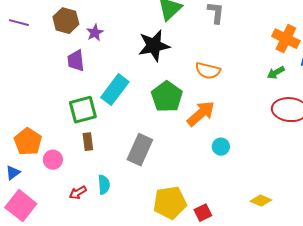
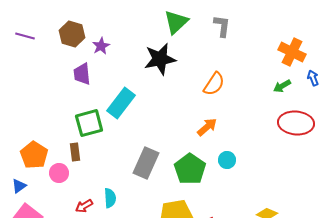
orange semicircle: (208, 71) -> (214, 84), turned -70
green pentagon: (167, 97) -> (190, 169), moved
orange arrow: (201, 114) -> (207, 127), size x0.7
brown rectangle: (88, 142) -> (75, 152), moved

